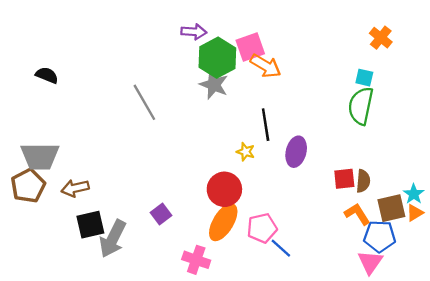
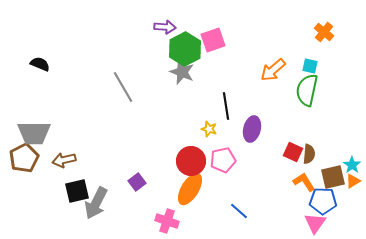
orange arrow: (266, 66) -> (273, 70), moved, turned 108
red square: (344, 179) -> (293, 152), turned 30
pink pentagon: (262, 228) -> (223, 160), moved

